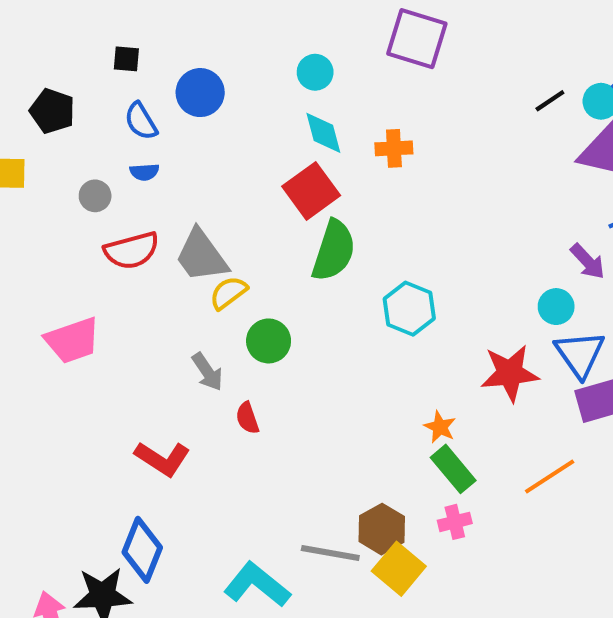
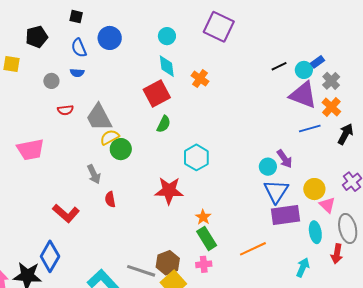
black pentagon: (52, 111) -> (37, 37), turned 30
orange cross: (394, 148) -> (200, 79), turned 30
red semicircle: (132, 250) -> (65, 110), size x0.6
green semicircle: (334, 251) -> (164, 124), size x0.6
purple arrow: (588, 261) -> (284, 159), moved
green circle: (269, 341) -> (121, 149), moved
red star: (510, 373) -> (169, 191), moved

